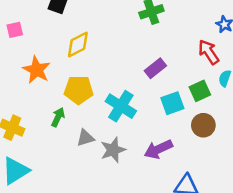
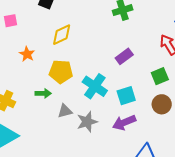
orange star: (37, 70) -> (27, 54), size x0.7
cyan square: (172, 103) -> (126, 96), moved
green arrow: (58, 117) -> (43, 93), turned 63

